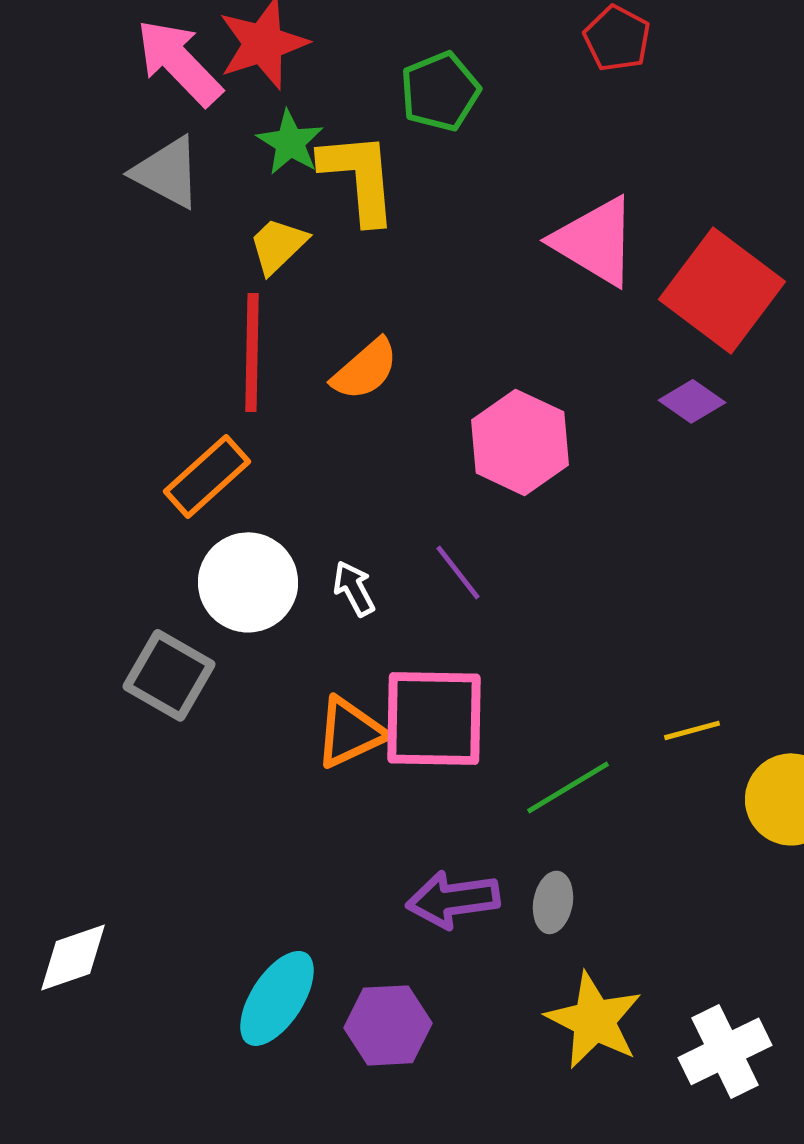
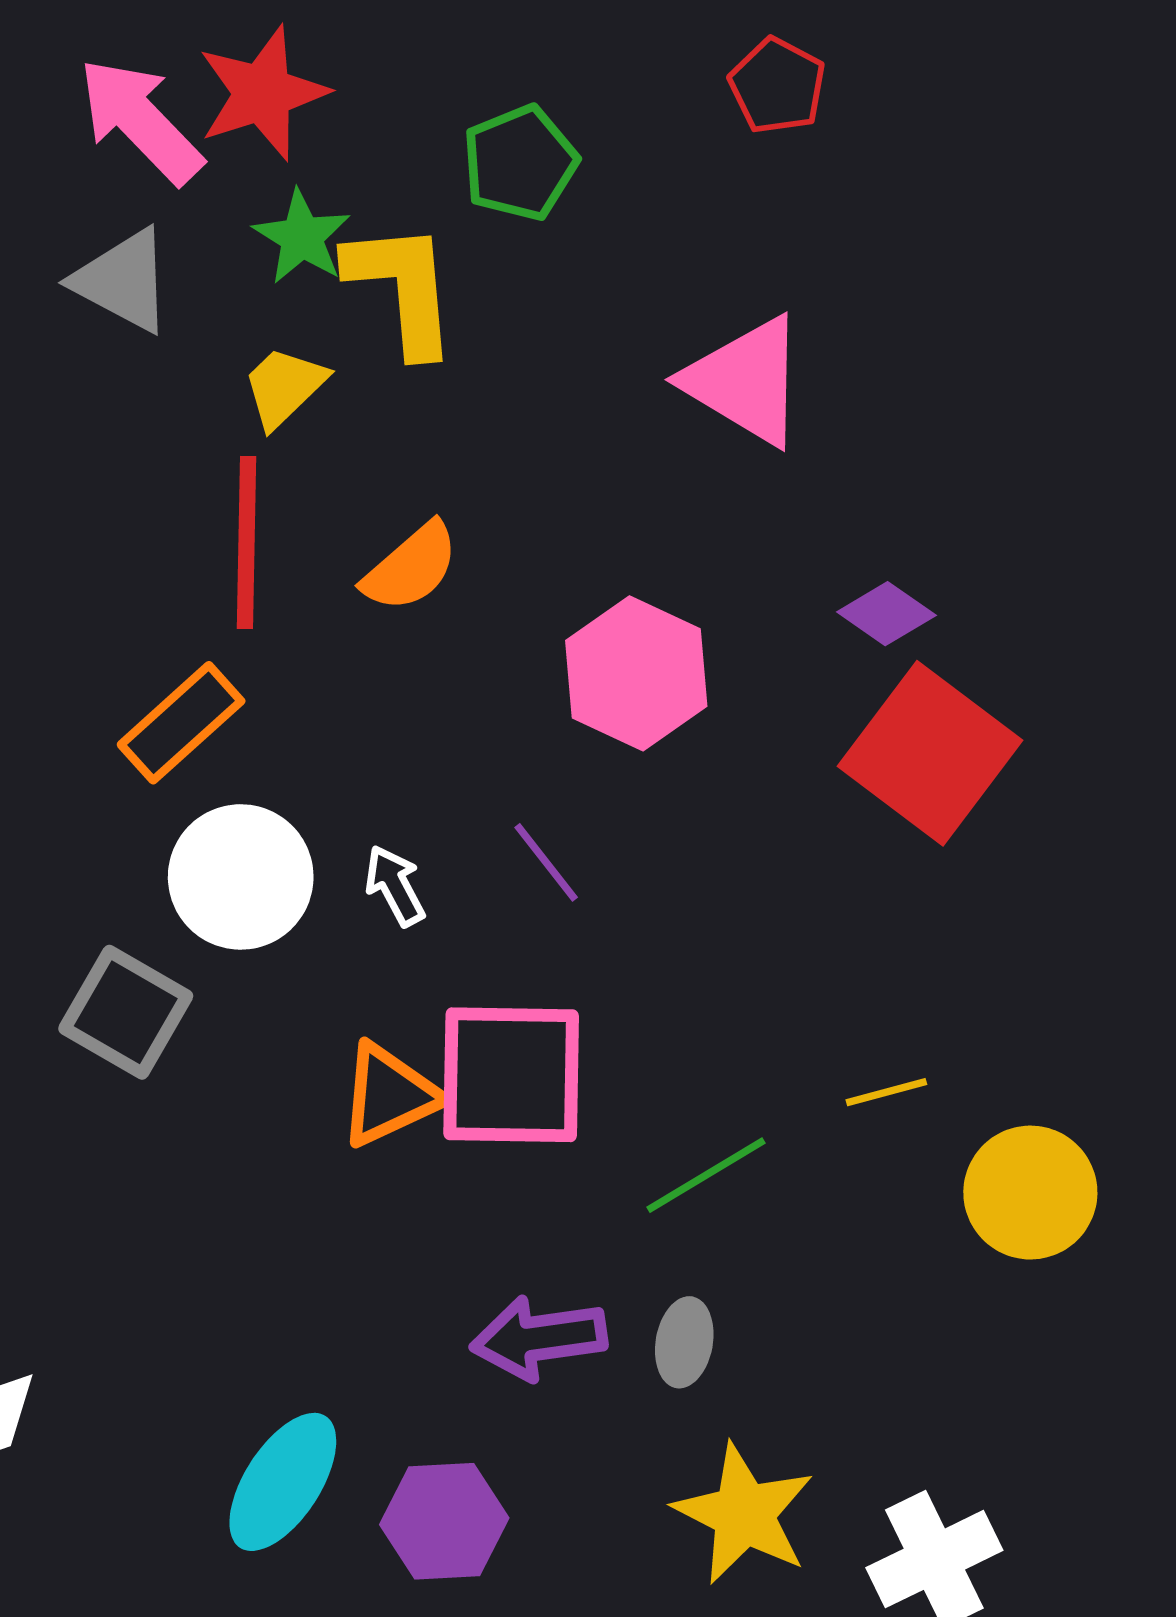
red square: (722, 290) -> (930, 753), moved

